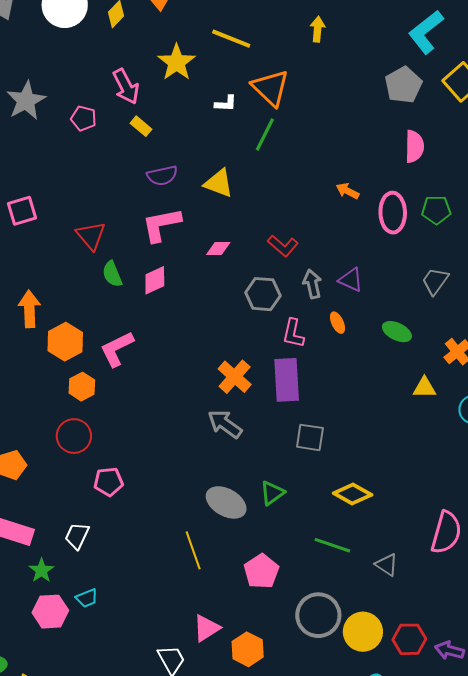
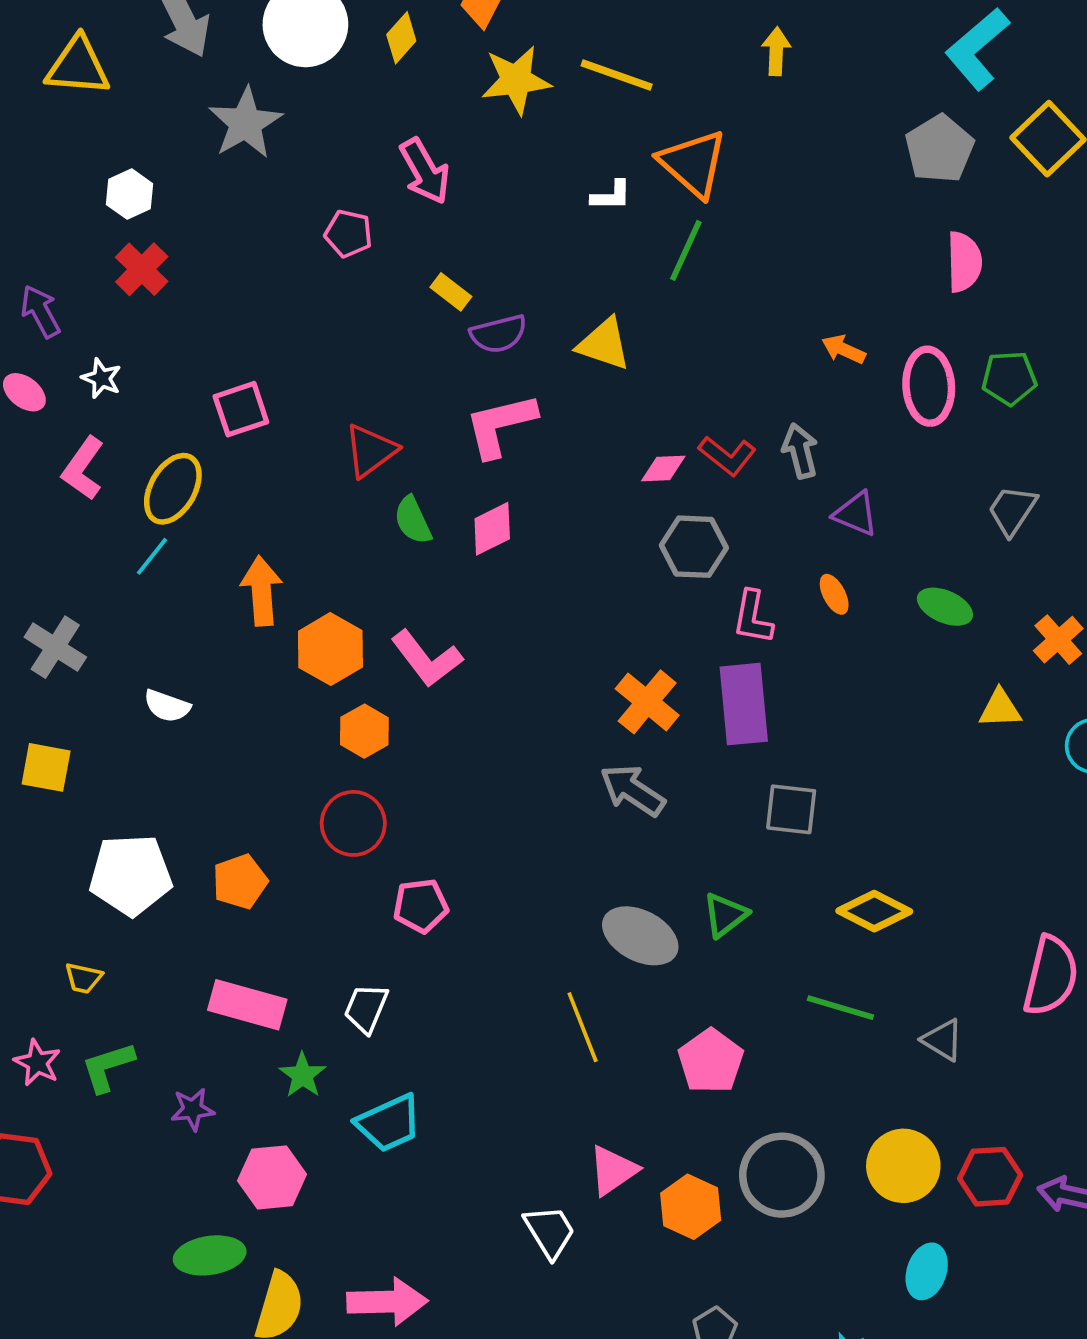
yellow star: (177, 62) -> (516, 80), moved, turned 30
gray star: (26, 101) -> (245, 123), moved
yellow rectangle: (141, 126) -> (451, 292), moved
red triangle: (91, 236) -> (370, 451), turned 36
pink diamond: (218, 248) -> (663, 469), moved
gray arrow: (312, 284) -> (800, 451), moved
pink L-shape: (117, 349) -> (427, 659), turned -99
cyan trapezoid: (87, 598) -> (389, 1123), size x1.6
pink hexagon: (50, 612) -> (272, 1177), moved
gray circle: (318, 615) -> (782, 1175), moved

